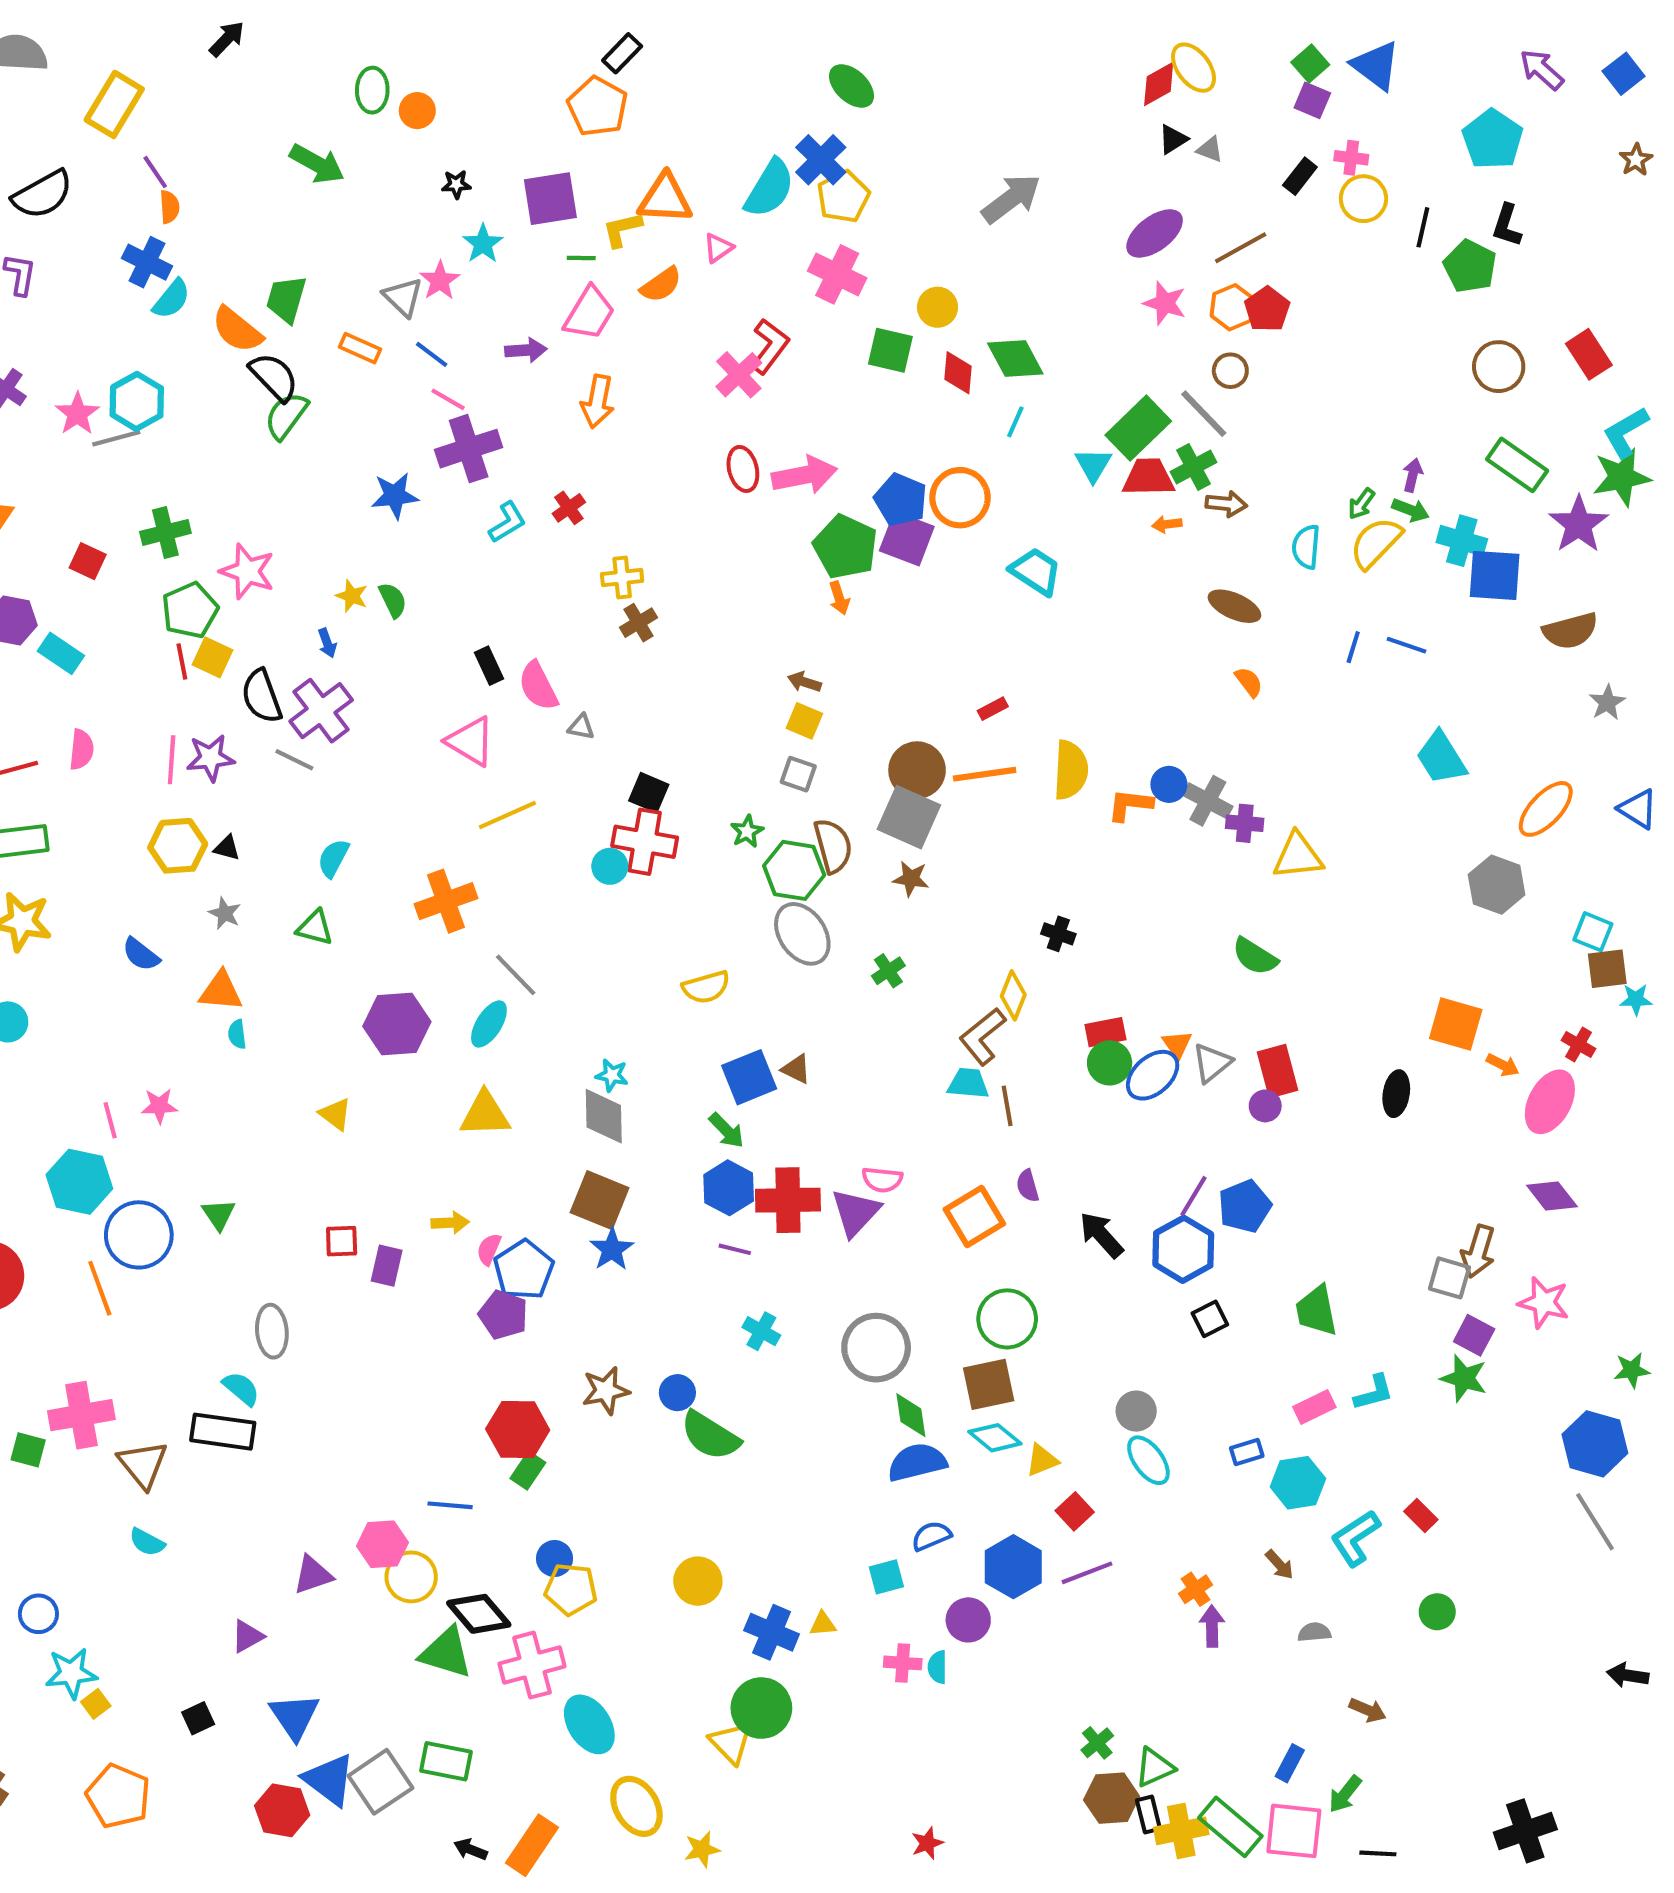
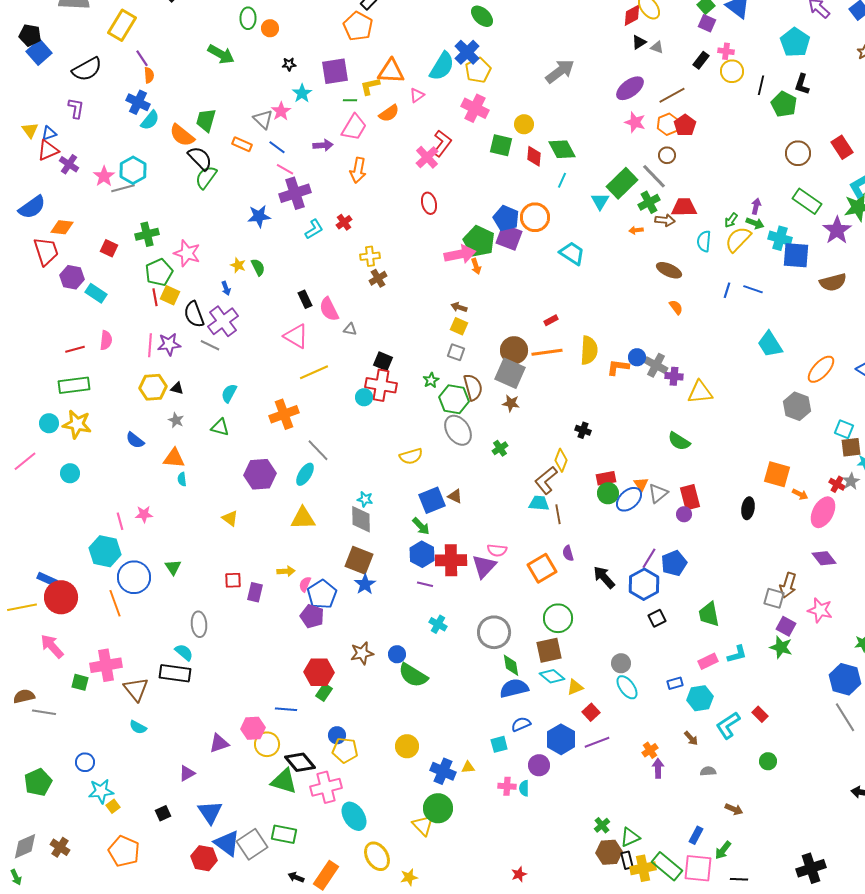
pink arrow: (804, 475) -> (460, 254), moved
red trapezoid: (1148, 477) -> (684, 207), moved
gray star: (1607, 702) -> (851, 481), moved

